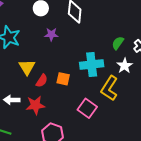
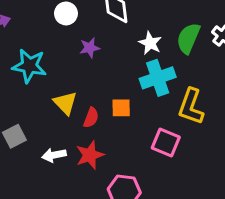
green semicircle: (118, 43) -> (188, 38), size x1.5
white star: (125, 66) -> (150, 43), moved

